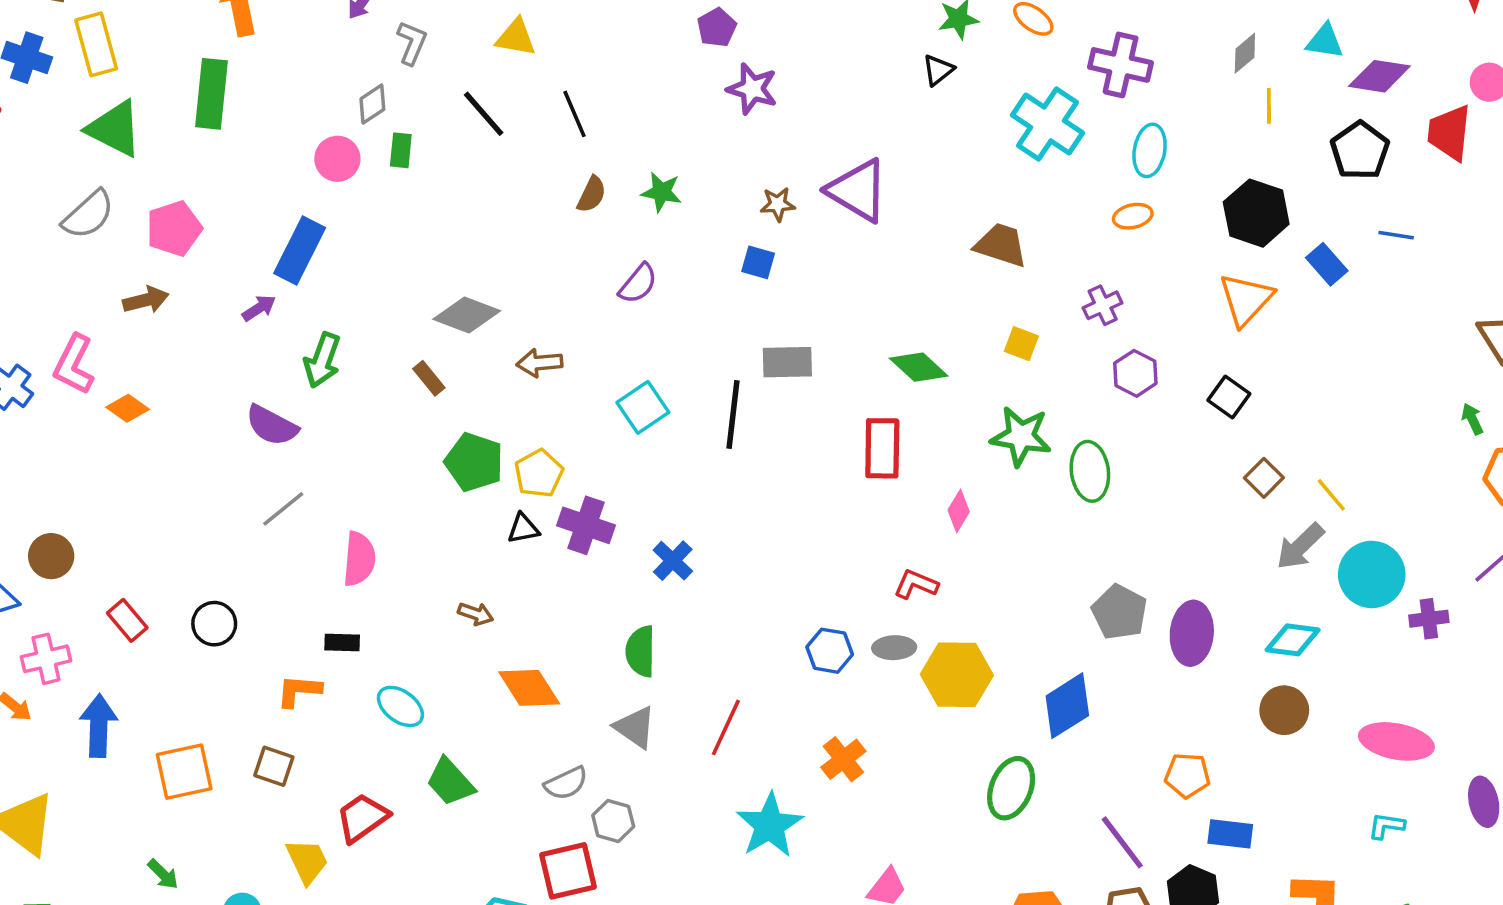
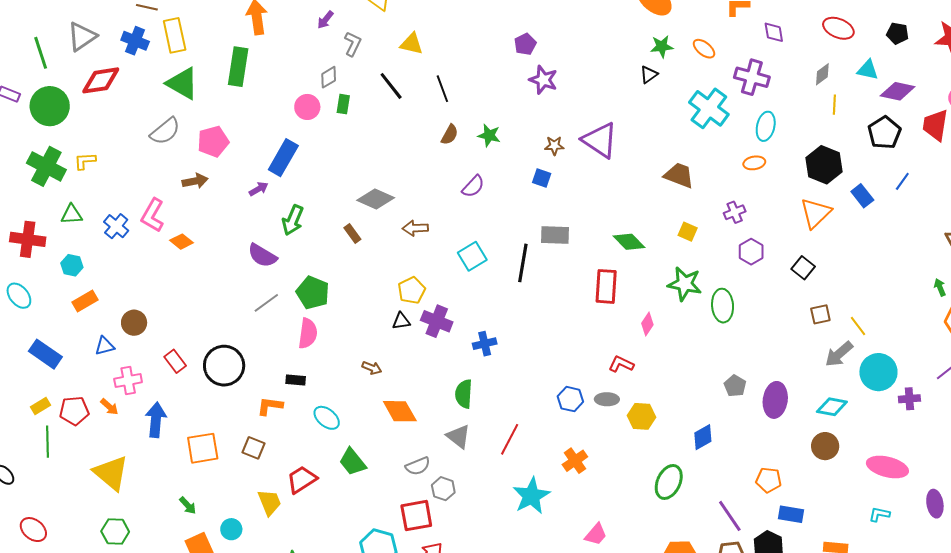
blue line: (1396, 235) -> (902, 181), turned -66
green pentagon: (474, 462) -> (313, 293), moved
brown square: (1264, 478) -> (820, 314), turned 30
blue cross: (673, 561) -> (485, 344), turned 30
gray pentagon: (1119, 612) -> (735, 386), size x0.7
black circle: (214, 624) -> (224, 366), size x1.6
yellow hexagon: (957, 675) -> (641, 416), size x0.7
blue diamond: (1067, 706) -> (703, 437), size x0.7

